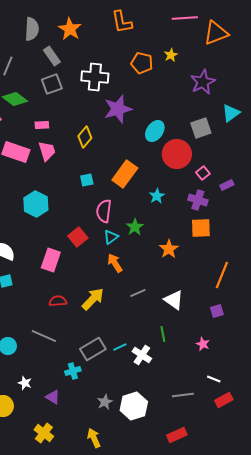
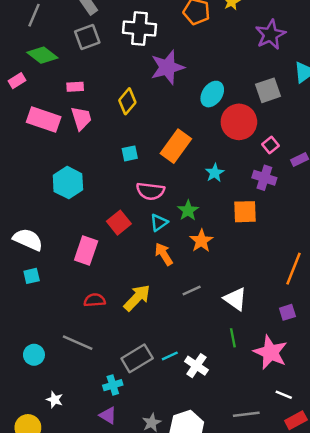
pink semicircle: (104, 211) -> (150, 191), turned -90
orange square: (201, 228) -> (245, 212), moved
orange star: (169, 249) -> (201, 241), moved
green line: (163, 334) -> (233, 338), moved
pink star: (203, 344) -> (270, 352), size x2.0
purple triangle: (53, 397) -> (108, 415), moved

